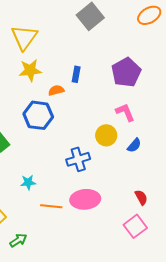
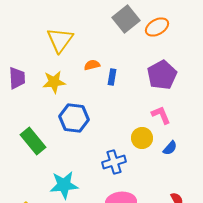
orange ellipse: (149, 15) -> (157, 27), moved
yellow star: (30, 70) -> (54, 82), moved
orange semicircle: (56, 90) -> (92, 65), moved
cyan star: (28, 182) -> (64, 185), size x1.8

